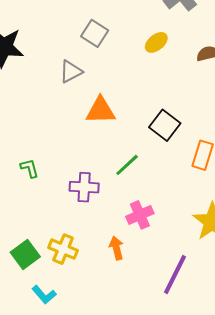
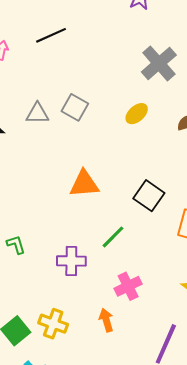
gray triangle: (71, 72) -> (37, 113), moved, turned 30

